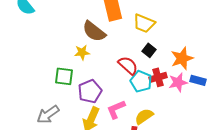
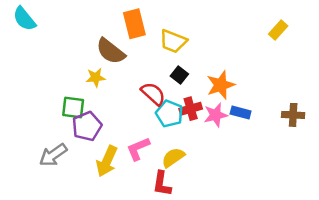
purple pentagon: (90, 91) -> (87, 126), moved

